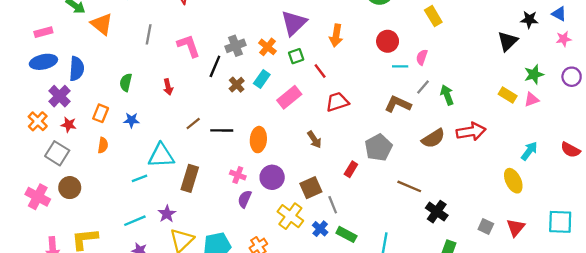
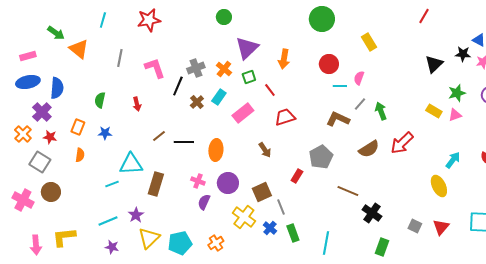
black star: (529, 20) -> (463, 54), moved
red arrow: (471, 132) -> (402, 143), turned 145
green rectangle: (346, 234) -> (293, 233), turned 42

